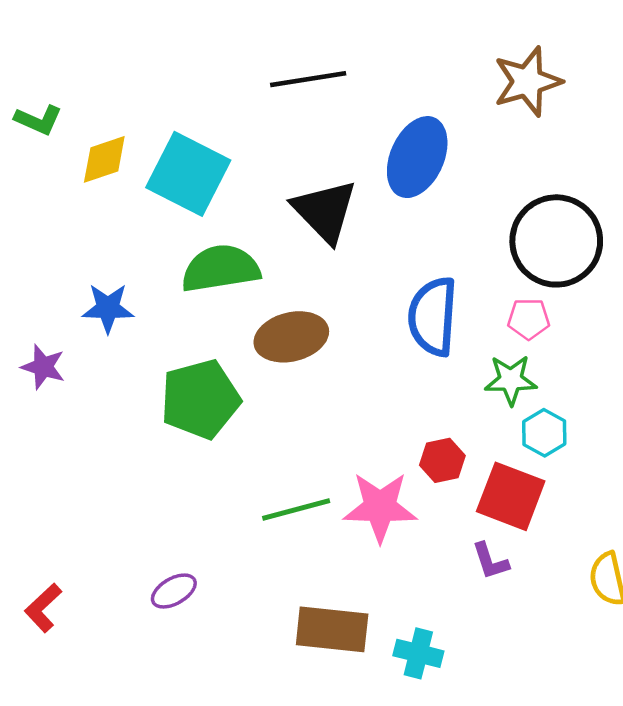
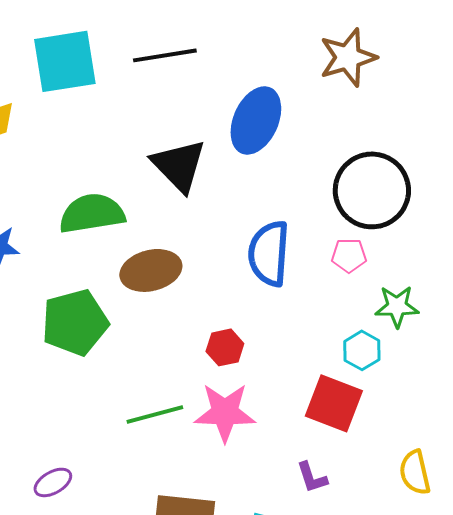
cyan square: (188, 174) -> (65, 61), moved, turned -36
green star: (511, 380) -> (397, 306), moved
red hexagon: (442, 460) -> (225, 347), moved
purple L-shape: (490, 561) -> (312, 477), moved

